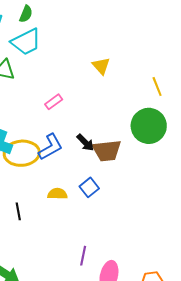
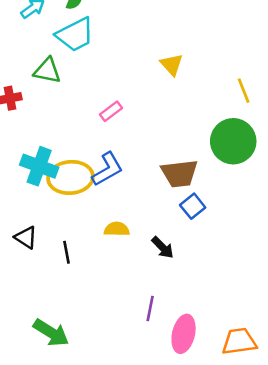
black arrow: (85, 143) -> (163, 247), moved
blue square: (89, 187) -> (193, 206), moved

